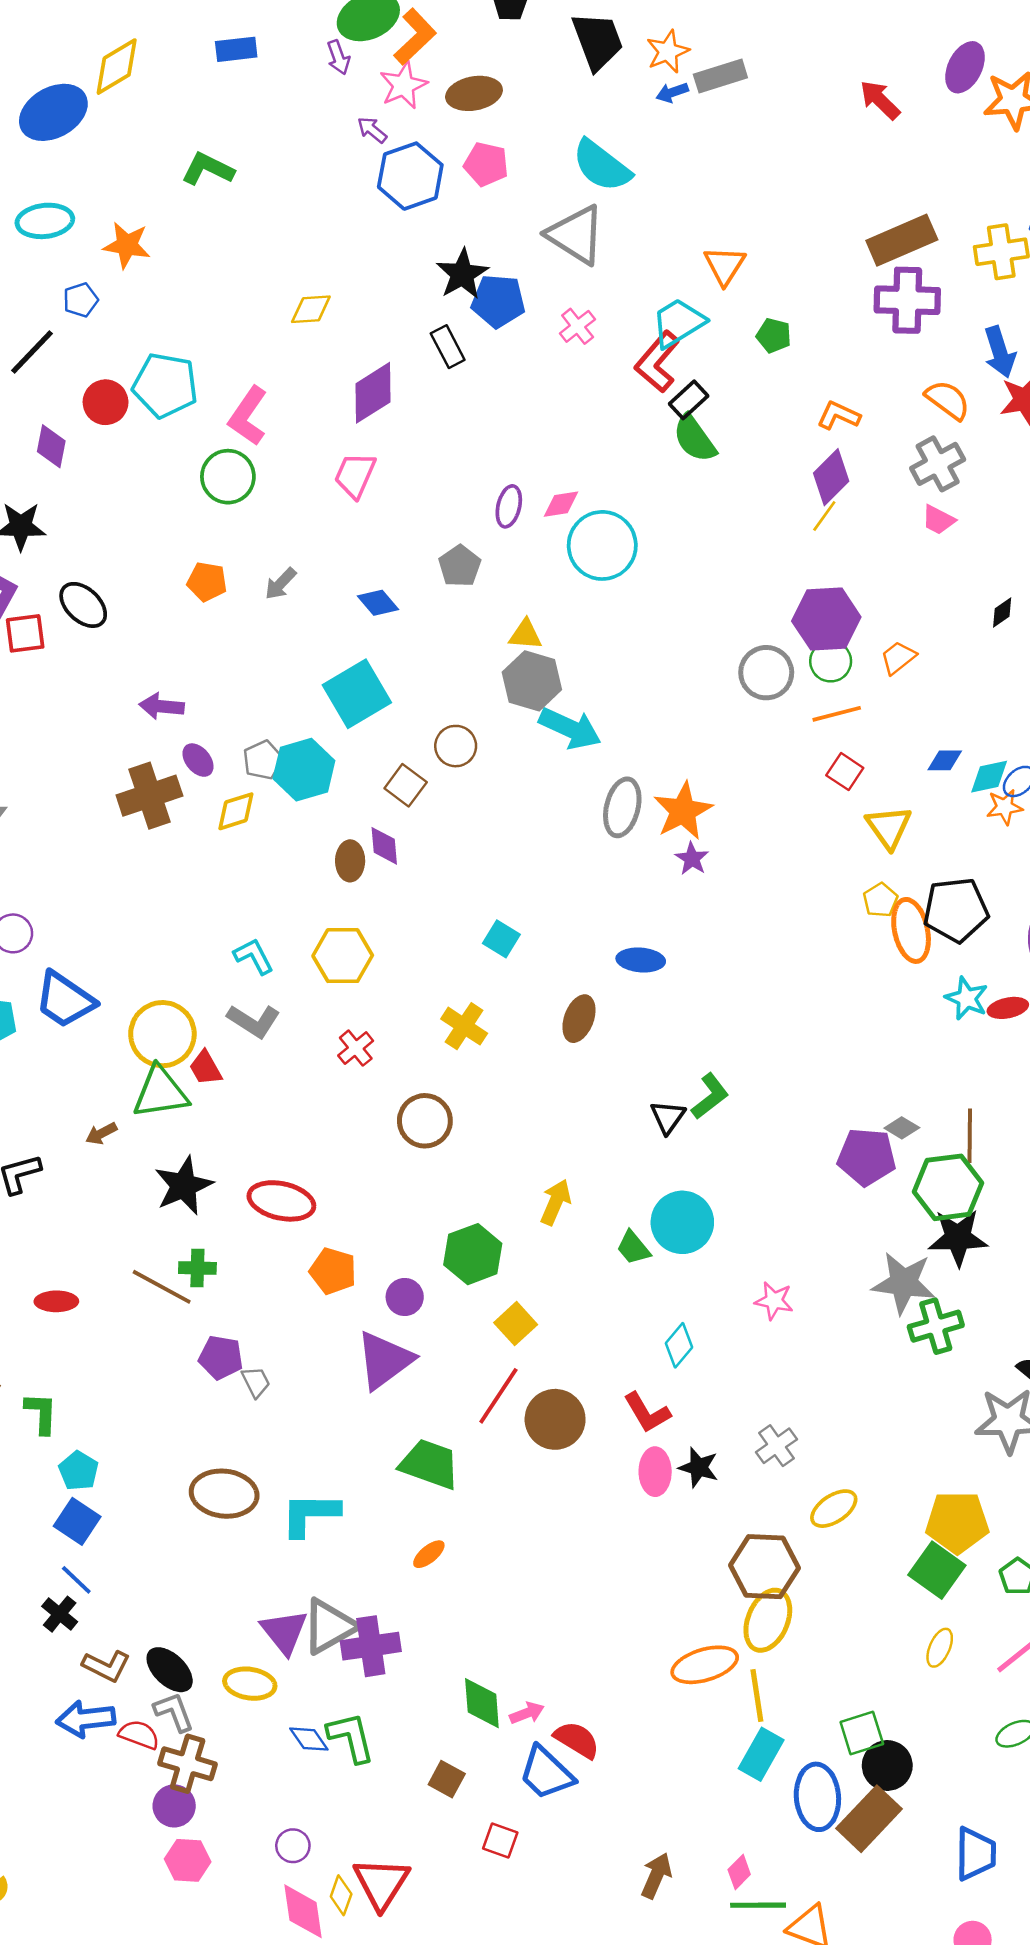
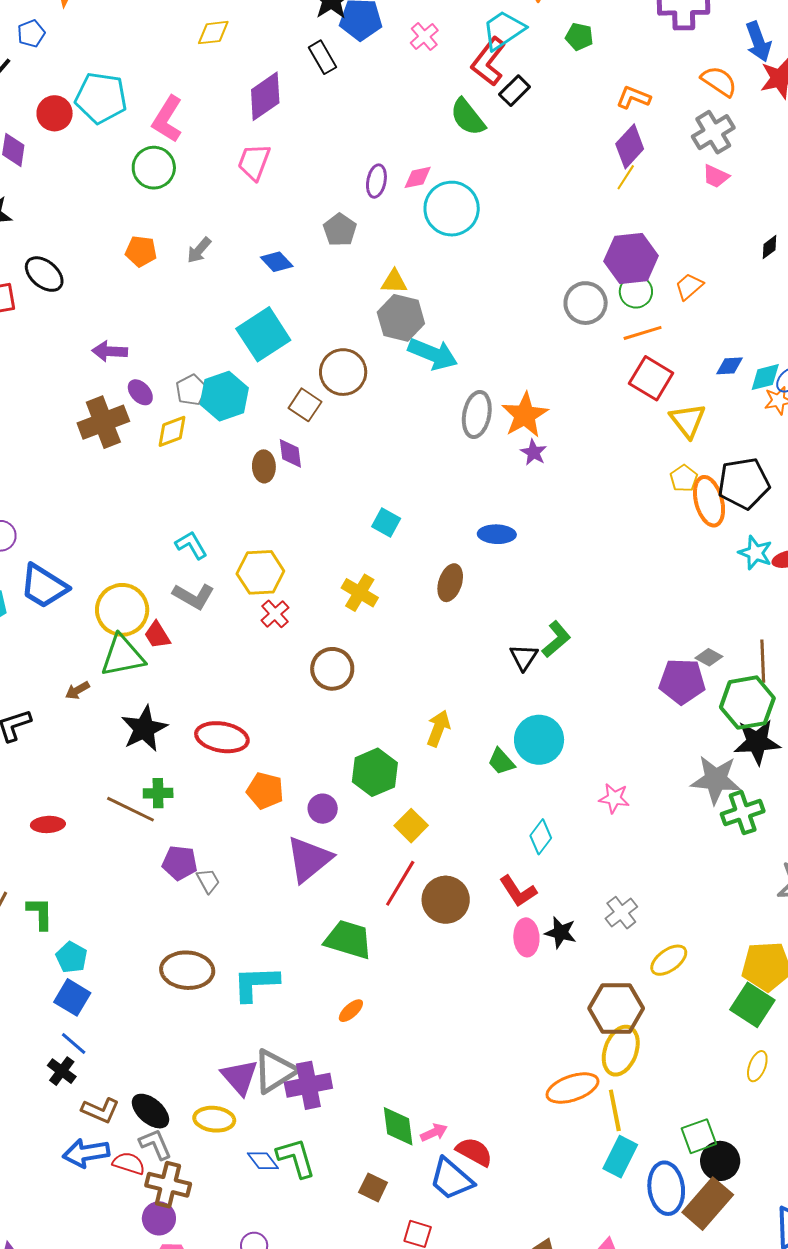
green semicircle: (694, 438) -> (468, 117), moved
brown circle: (456, 746) -> (343, 372), size x1.4
red square: (845, 772) -> (651, 378), size x1.5
yellow hexagon: (343, 956) -> (260, 572), moved

